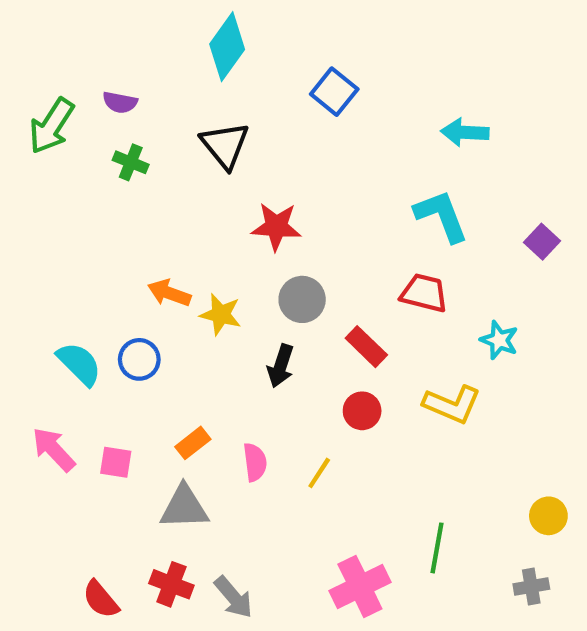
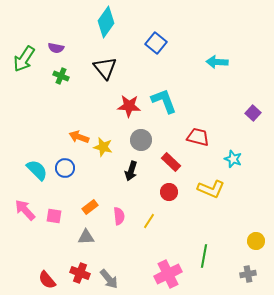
cyan L-shape: (441, 216) -> (164, 101), moved
gray triangle: (184, 507) -> (86, 237), size x0.7

